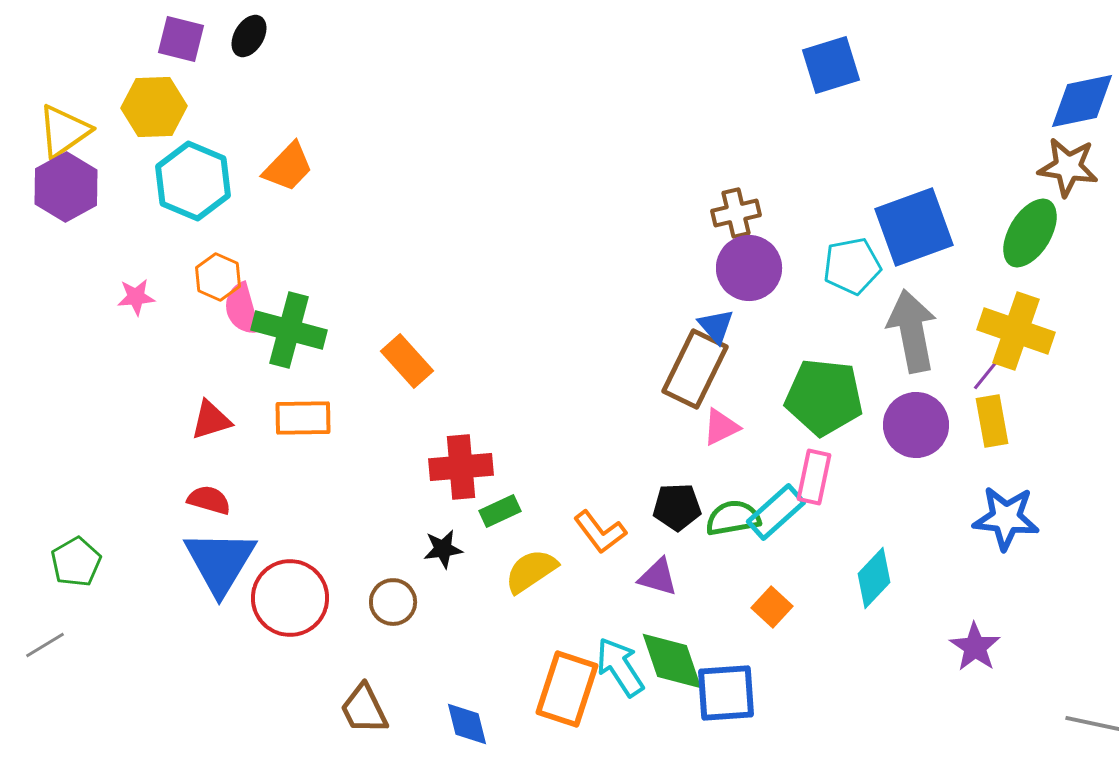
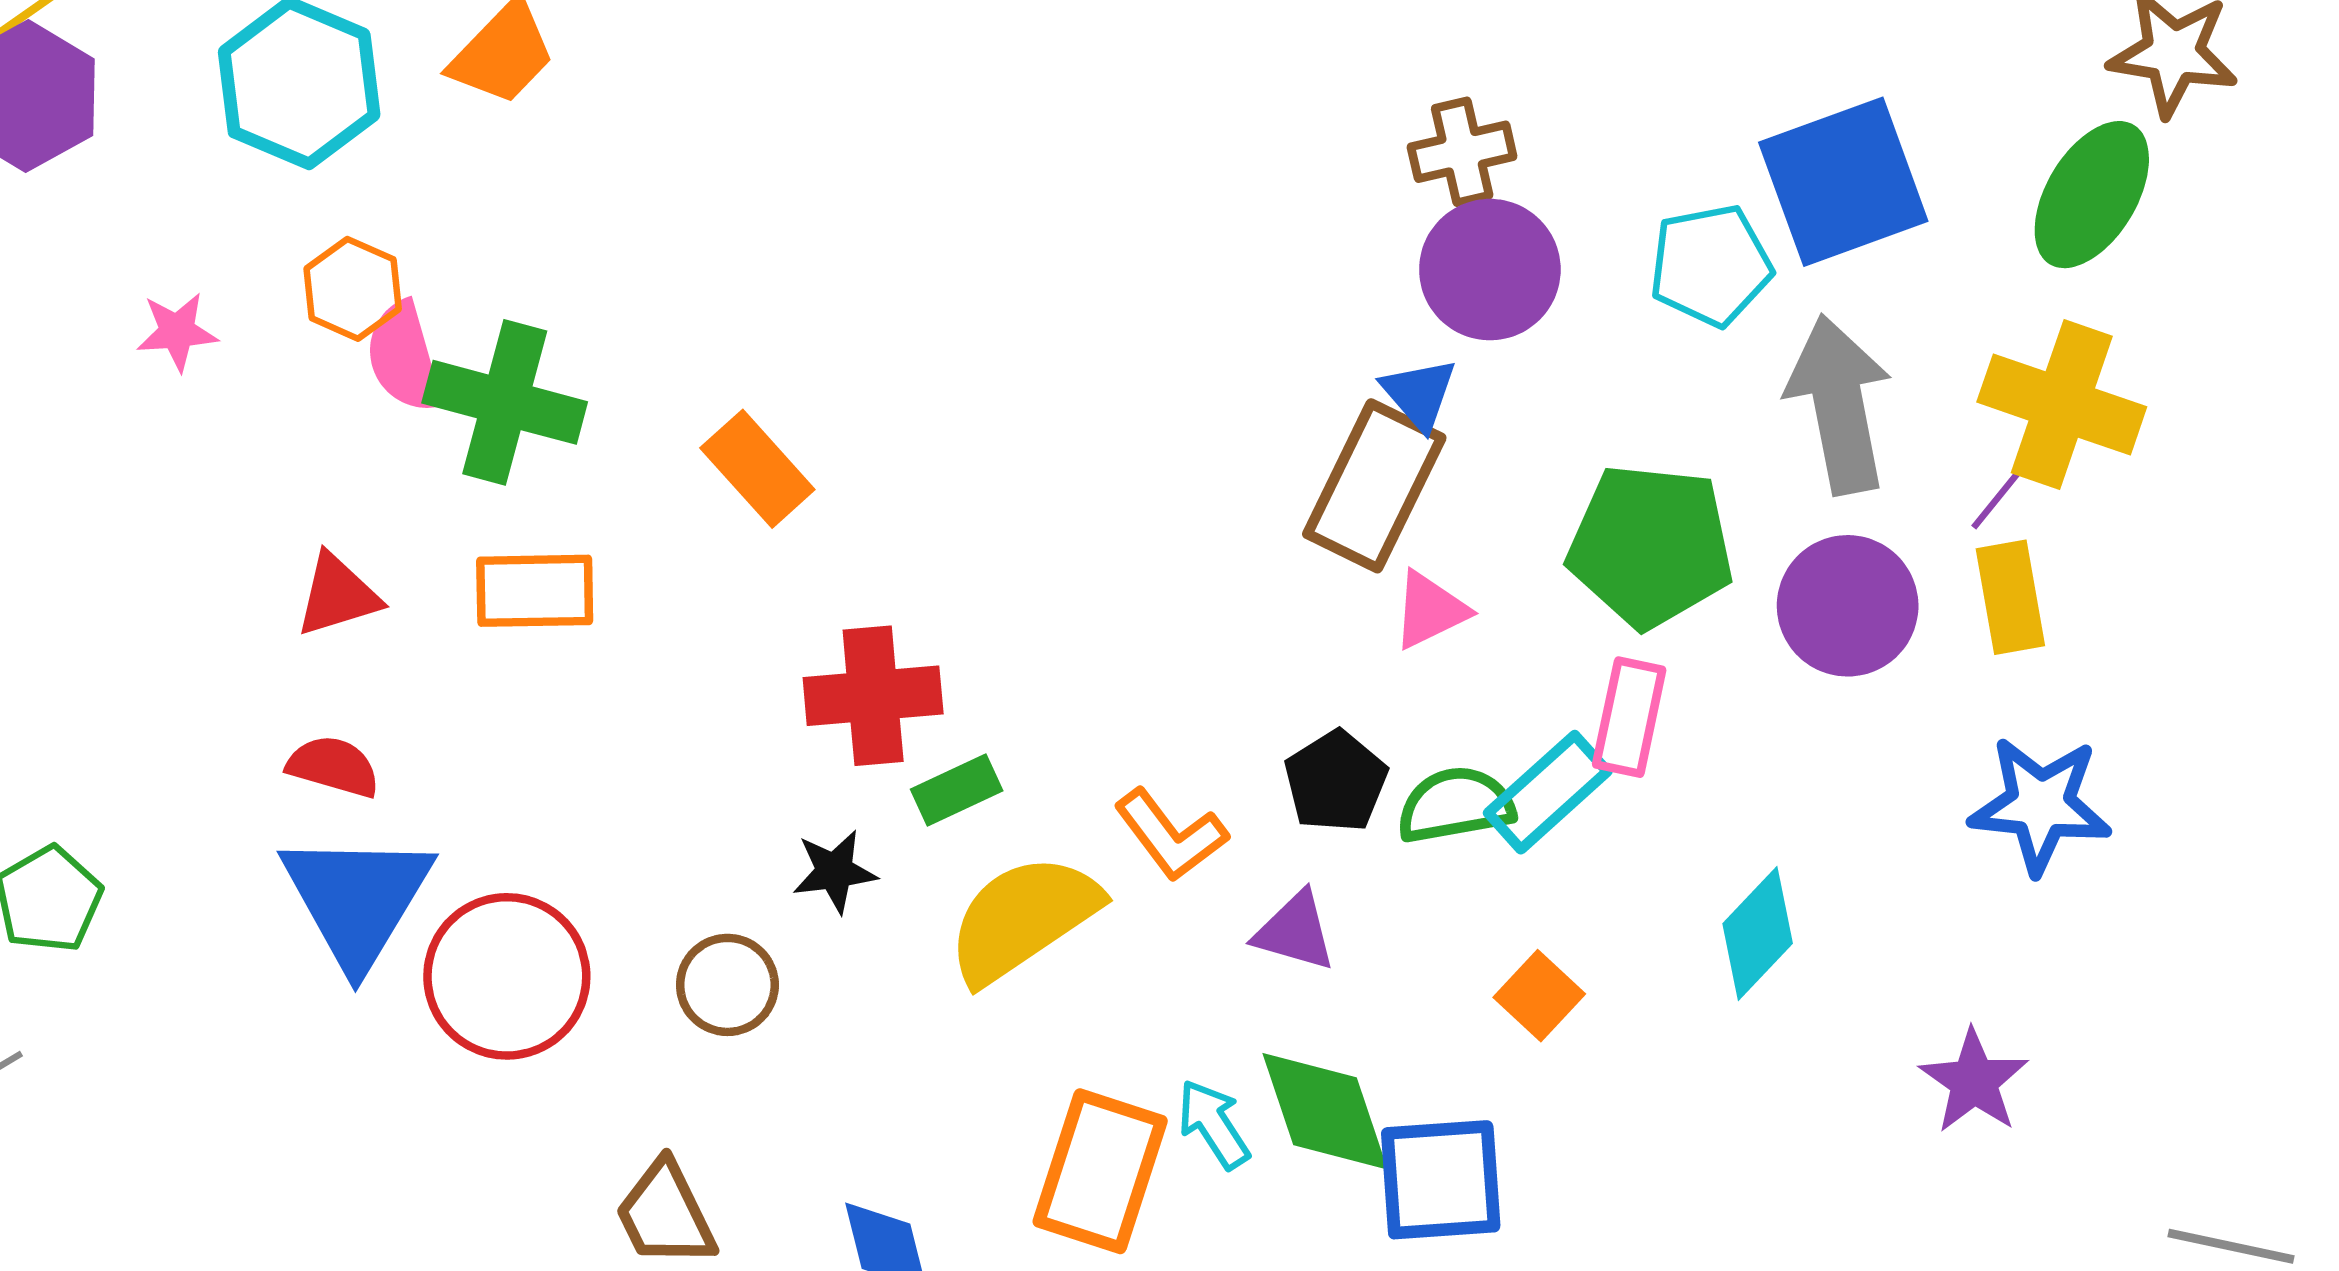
black pentagon: (677, 507) -> (1336, 781), turned -30
yellow semicircle: (531, 571) -> (1023, 919), size x1.4
cyan arrow: (620, 667) -> (1214, 1124), size x0.7

